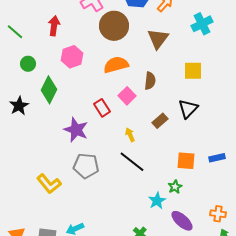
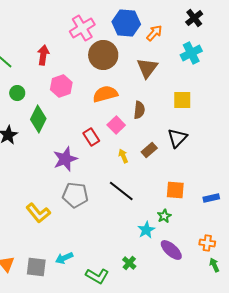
purple star: (76, 130) -> (65, 159), turned 30
yellow arrow: (130, 135) -> (123, 156), moved
blue rectangle: (217, 158) -> (211, 198), moved

